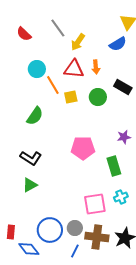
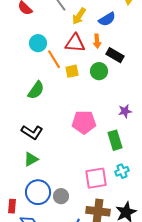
blue semicircle: (118, 44) -> (107, 19), moved
black rectangle: (123, 87) -> (115, 55), moved
gray circle: (75, 228) -> (61, 196), moved
blue circle: (50, 230) -> (38, 192), moved

